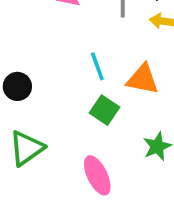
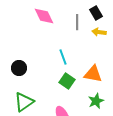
orange triangle: (143, 79) -> (93, 74), moved

